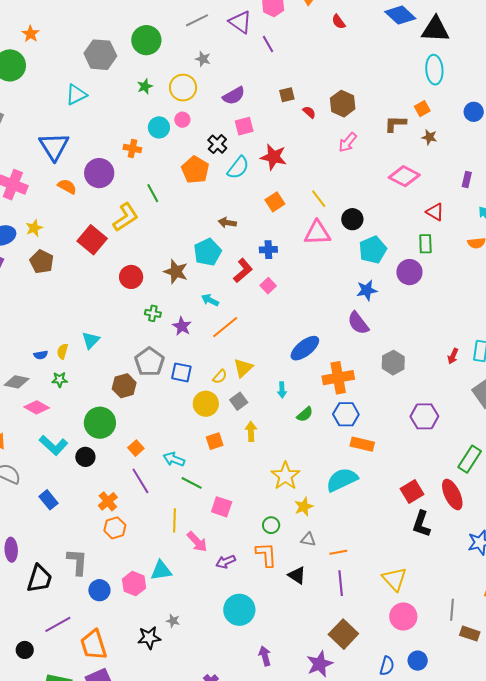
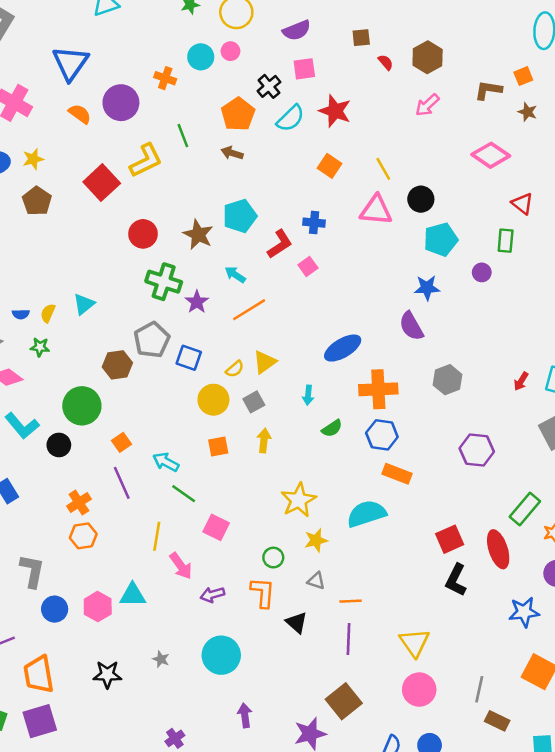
orange square: (275, 202) -> (330, 166), turned -30
brown arrow: (227, 223) -> (232, 153), moved
purple circle: (409, 272) -> (482, 272), size x0.6
green cross: (153, 313) -> (164, 282), size x1.8
gray star: (173, 621) -> (161, 659), moved

